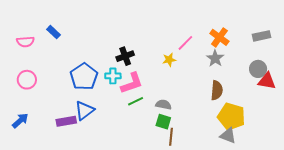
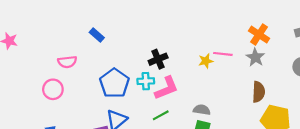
blue rectangle: (54, 32) -> (97, 35), moved
pink semicircle: (25, 42) -> (67, 62), moved
pink line: (185, 43) -> (223, 54), moved, turned 54
green line: (136, 101) -> (161, 115), moved

